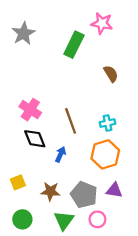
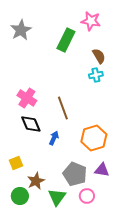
brown semicircle: (111, 74) -> (99, 56), moved
cyan cross: (108, 123) -> (96, 75), moved
brown star: (50, 191) -> (36, 181), moved, turned -30

